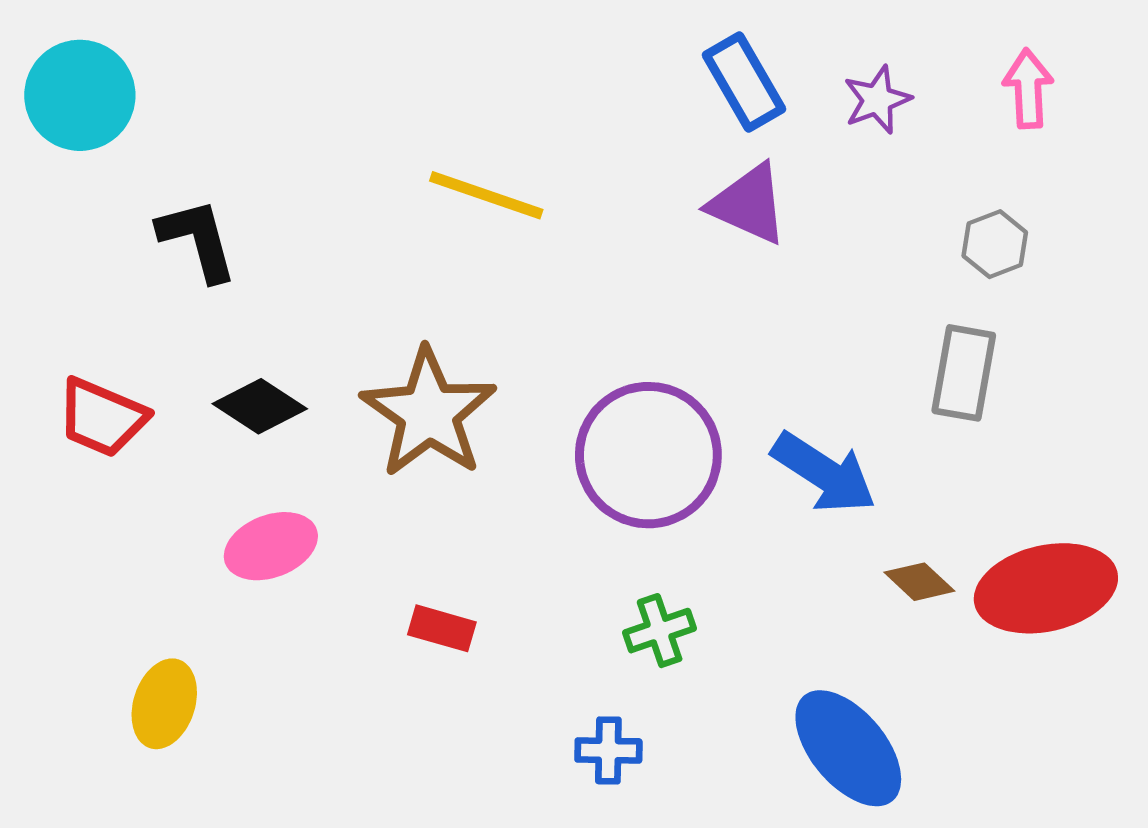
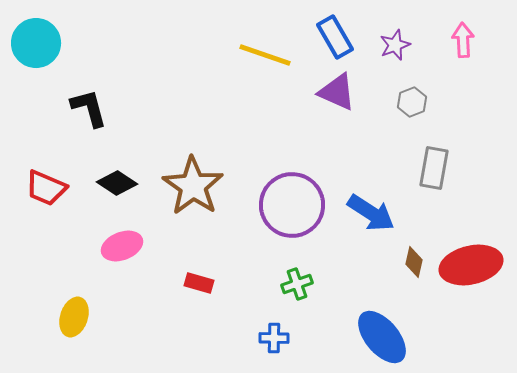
yellow line: (486, 195) -> (265, 55), moved
gray hexagon: (995, 244) -> (412, 102), moved
brown diamond: (919, 582) -> (414, 262), turned 60

